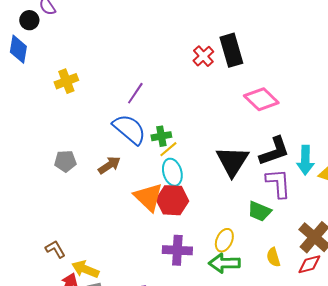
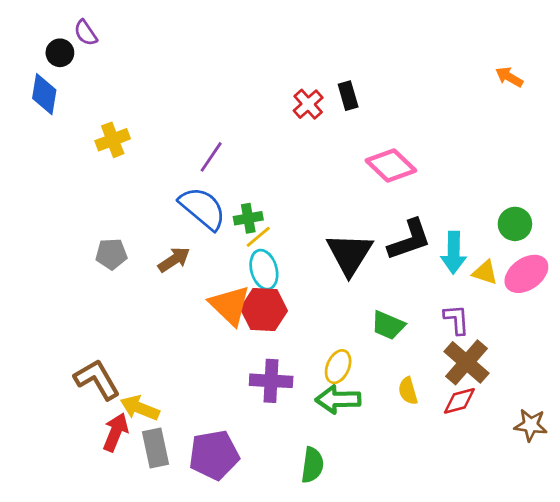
black rectangle: (231, 50) -> (348, 96), size x0.6
purple L-shape: (278, 183) -> (456, 320), moved, size x0.7
brown L-shape: (55, 249) -> (97, 379), size x1.6

